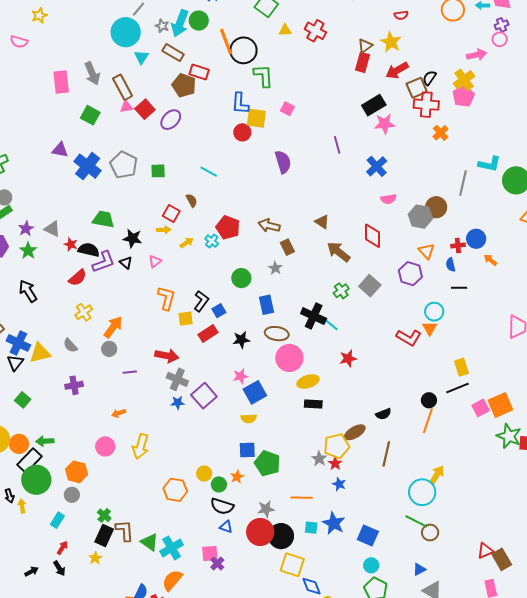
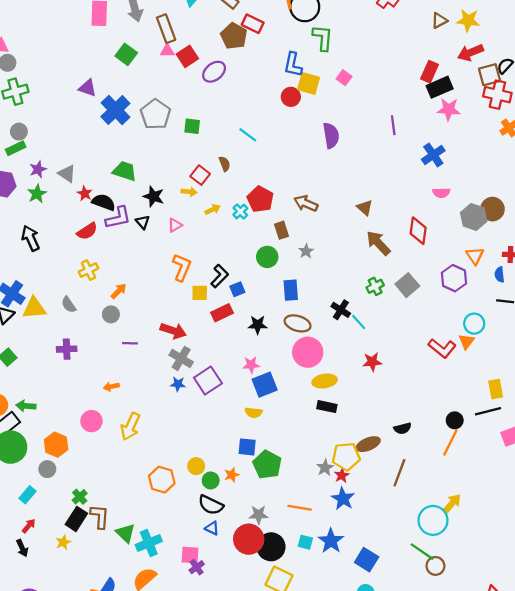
yellow star: (391, 42) -> (468, 20), turned -30
red rectangle: (362, 62) -> (430, 72), moved
brown rectangle: (287, 247) -> (282, 230), moved
black cross: (314, 316) -> (341, 310), size x0.7
orange arrow: (113, 327) -> (119, 291), size x0.7
blue star: (339, 484) -> (343, 499), size x1.5

